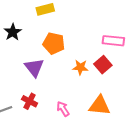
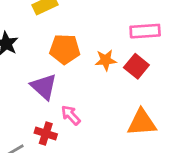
orange star: (80, 67) -> (106, 60), moved
pink arrow: (63, 109) -> (71, 115), moved

